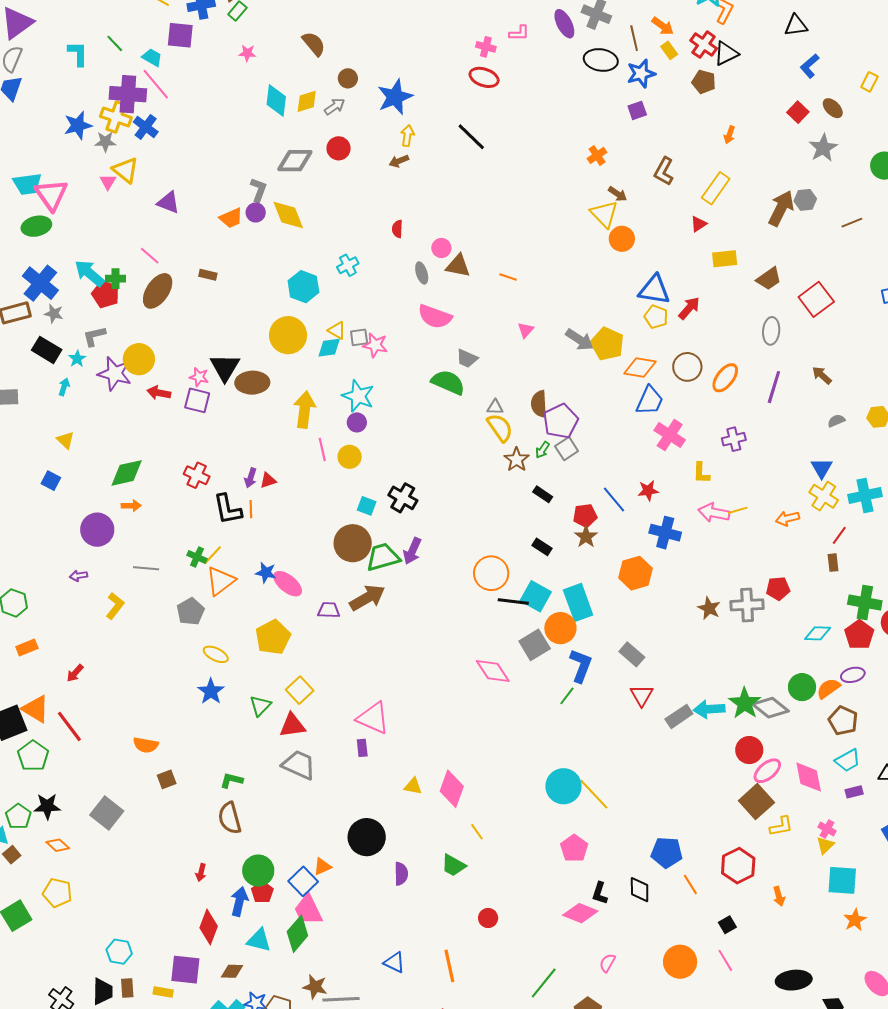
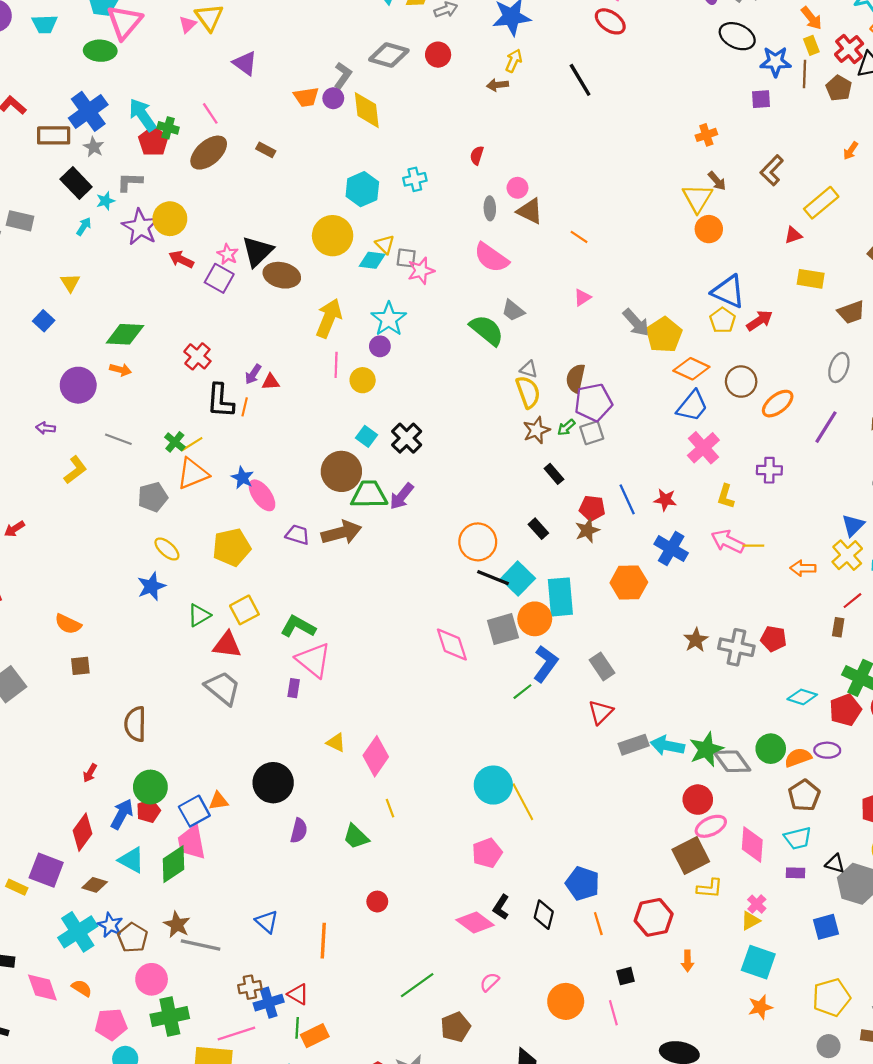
brown line: (634, 38) -> (805, 74), moved
pink star: (375, 345) -> (421, 271), turned 30
green L-shape: (231, 780) -> (298, 626), moved, size x1.4

